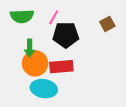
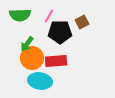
brown square: (107, 24) -> (82, 22), moved
green arrow: (30, 48) -> (27, 44), turned 35

